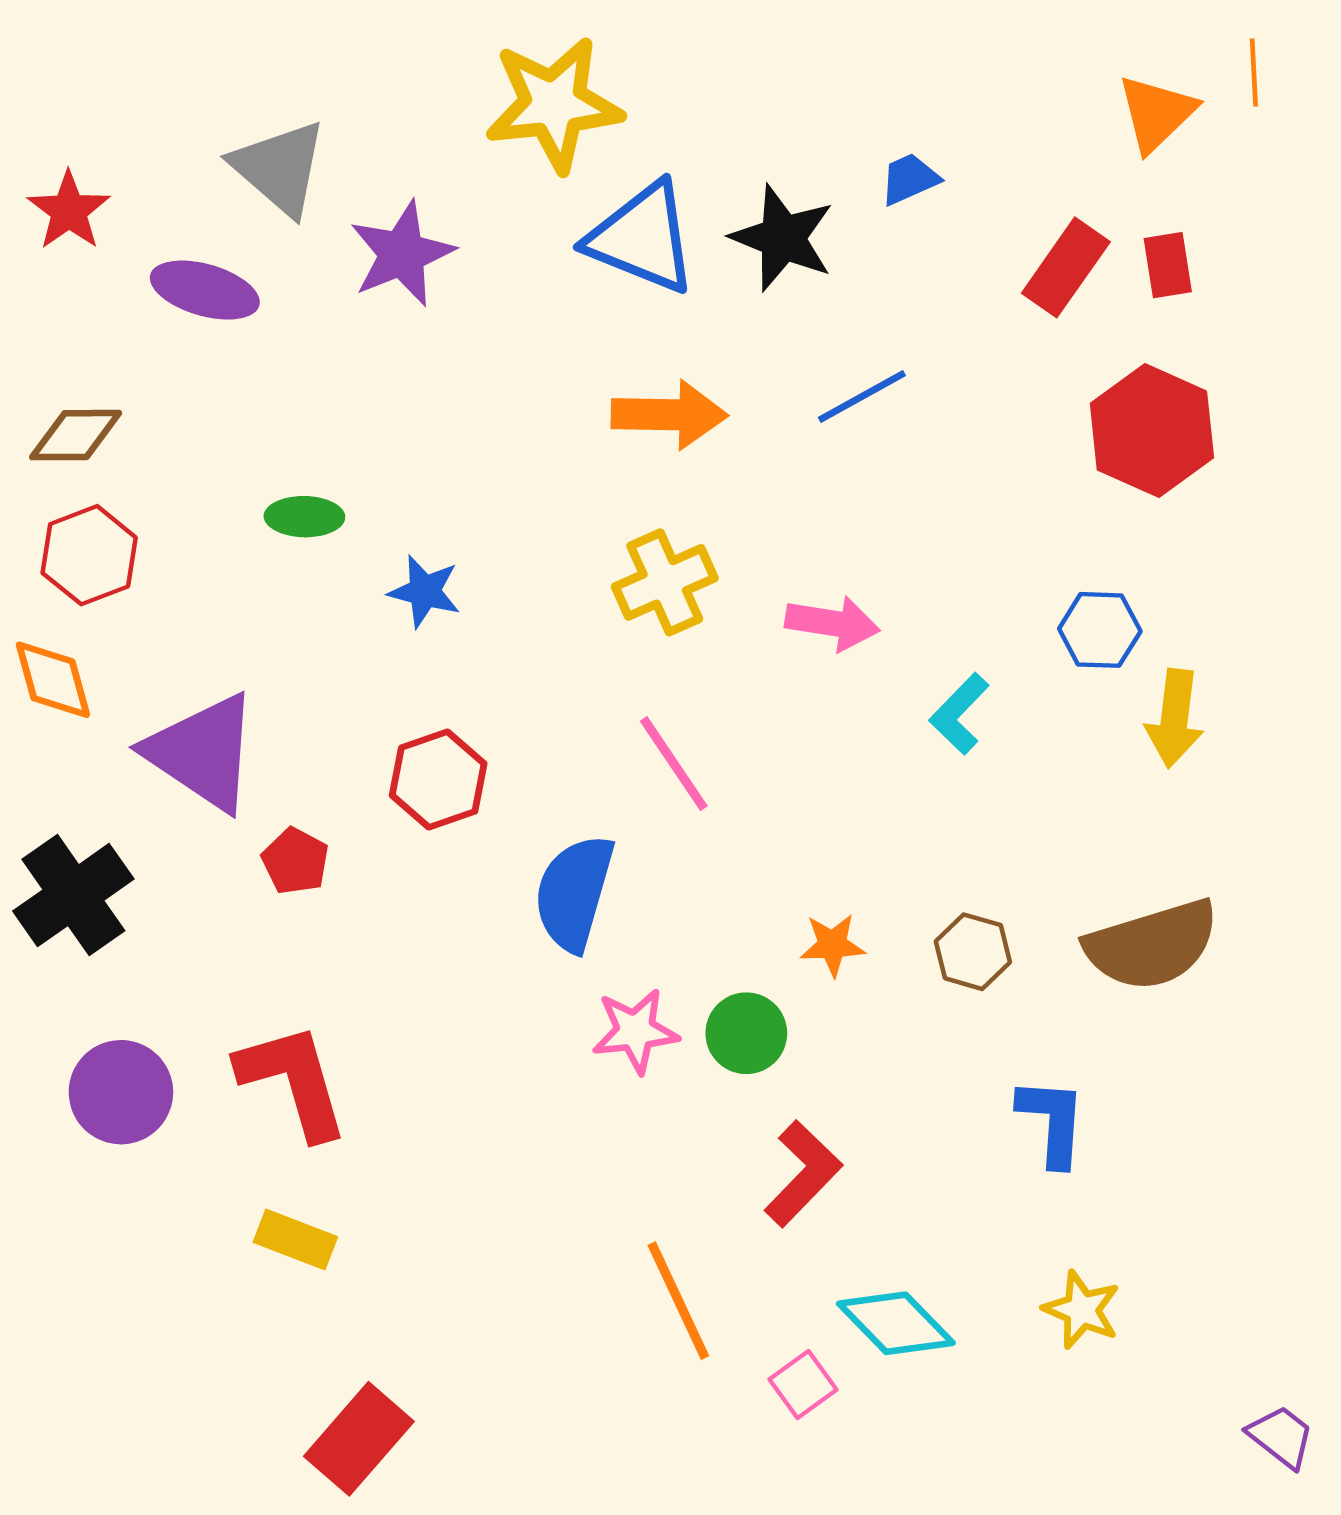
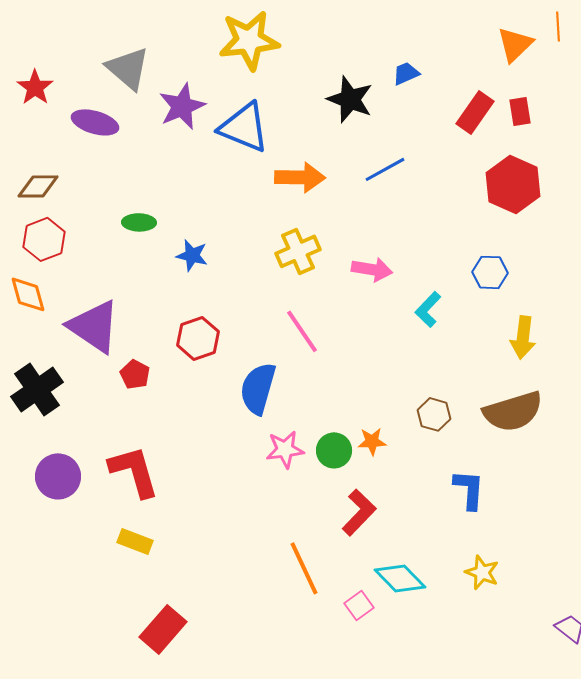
blue triangle: (642, 238) -> (244, 127), moved
yellow arrow: (1175, 718) -> (523, 337), moved
orange star: (832, 945) -> (372, 441), moved

